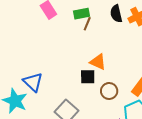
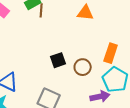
orange triangle: (98, 62) -> (85, 13), moved

